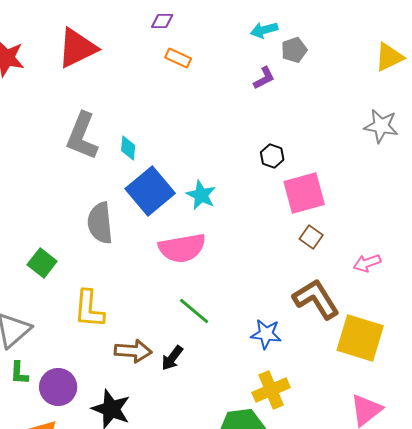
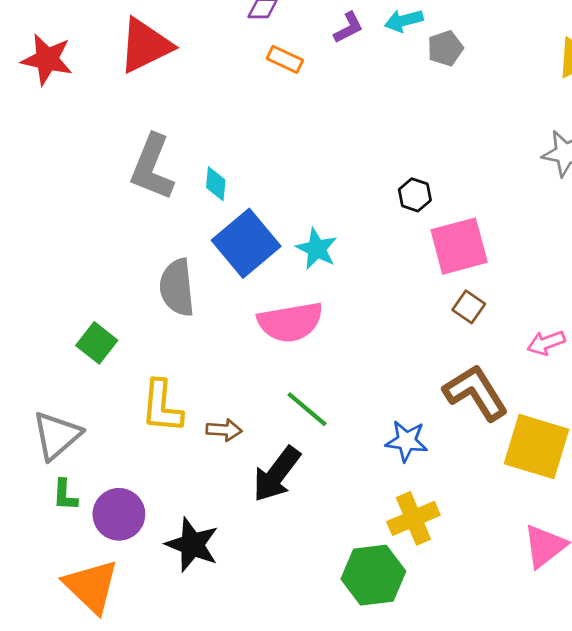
purple L-shape: (264, 78) -> (348, 28), moved
brown arrow: (133, 351) -> (224, 430), moved, size x0.7
black arrow: (172, 358) -> (277, 474), size x1.6

